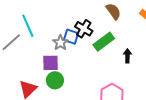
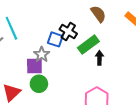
gray star: (60, 43) -> (42, 54), moved
black arrow: (127, 56) -> (99, 58), moved

